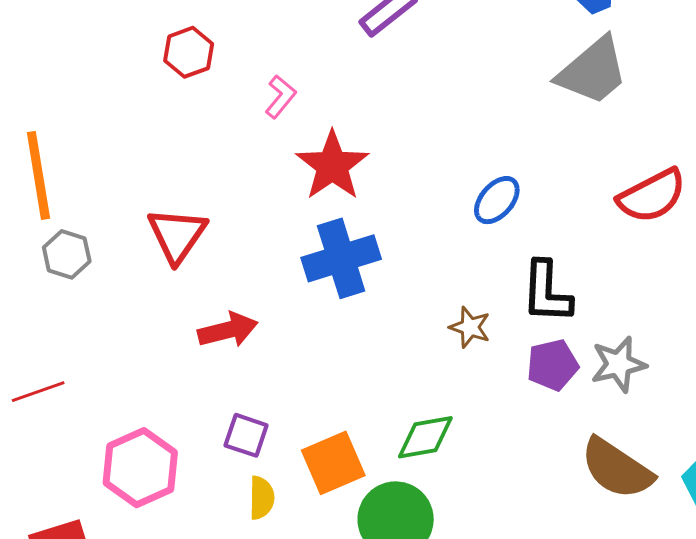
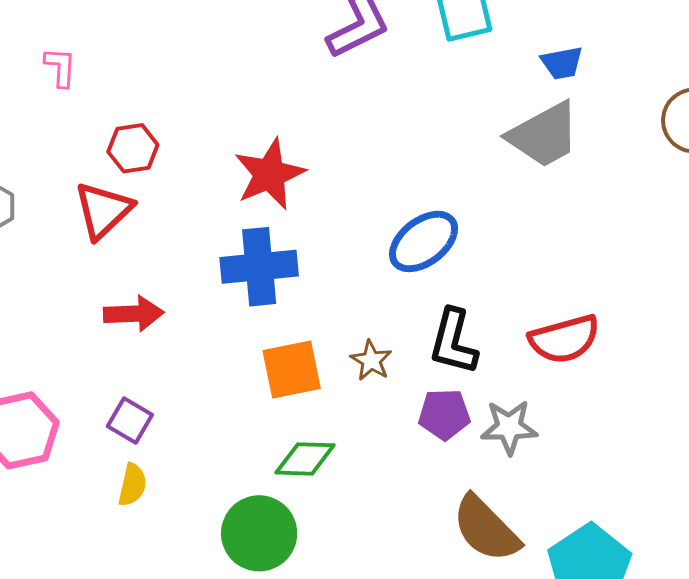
red hexagon: (189, 52) -> (133, 148), moved
pink L-shape: (281, 97) -> (60, 67), moved, turned -48
red semicircle: (652, 196) -> (564, 339), moved
blue ellipse: (497, 200) -> (424, 241), size x1.4
orange square: (333, 463) -> (292, 369), moved

